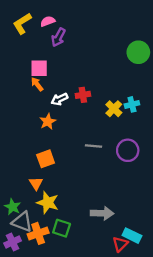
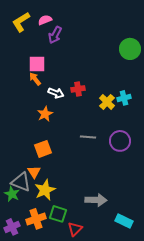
white arrow: (59, 99) -> (56, 93), turned -133
yellow star: (48, 203) -> (45, 190), turned 30
gray triangle: (22, 222) -> (21, 182), moved
red triangle: (120, 244) -> (75, 229), moved

